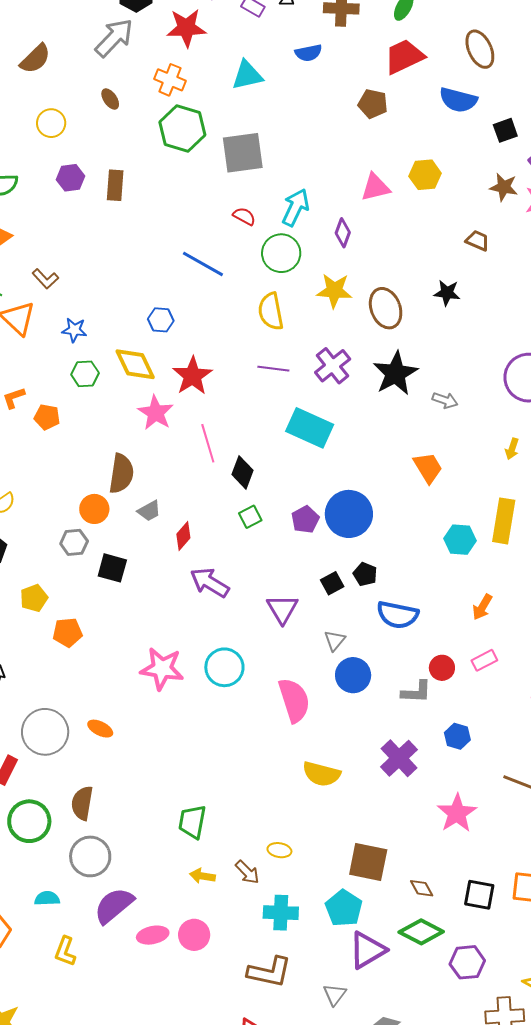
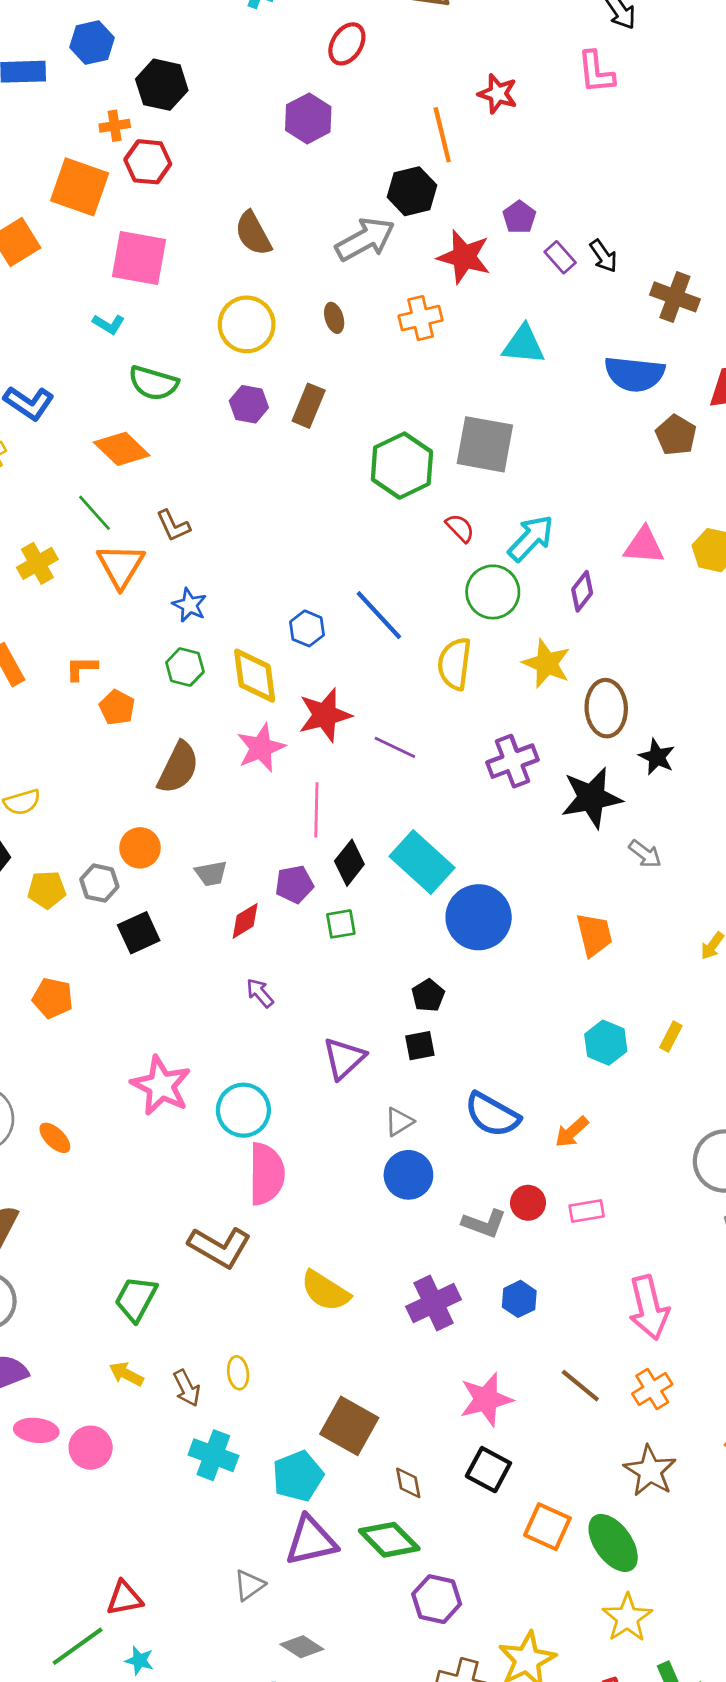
blue semicircle: (309, 53) -> (634, 374), moved, size x1.6
brown semicircle: (35, 59) -> (253, 233), turned 88
orange cross: (170, 80) -> (421, 318), turned 36
yellow circle: (51, 123) -> (247, 324), size x1.4
green hexagon: (182, 129) -> (402, 466), moved
brown rectangle: (115, 185) -> (309, 406), moved
blue line: (203, 264) -> (379, 615), moved
black star: (447, 293) -> (657, 757), moved
purple line: (273, 369) -> (395, 747), moved
cyan rectangle: (310, 428) -> (422, 862), moved
brown semicircle: (121, 474) -> (178, 768), moved
blue circle: (349, 514) -> (479, 917), moved
purple pentagon: (305, 520) -> (294, 884), moved
yellow rectangle: (504, 521) -> (671, 1037), size x0.5
black square: (112, 568) -> (139, 933), turned 32
black pentagon: (365, 574) -> (428, 995), moved
purple arrow: (210, 583) -> (260, 993), size x0.6
yellow pentagon: (34, 598) -> (47, 890), moved
orange arrow: (482, 607) -> (572, 1132), moved
pink semicircle: (294, 700) -> (266, 1174), moved
yellow ellipse: (279, 850) -> (238, 1373), turned 55
black square: (479, 895) -> (488, 1470), moved
brown L-shape: (270, 972) -> (220, 1247), moved

